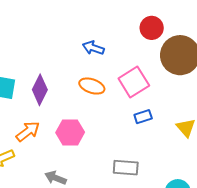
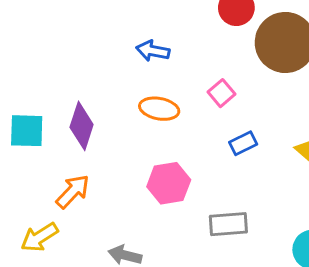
pink square: (134, 82) -> (222, 93), size x0.6
pink hexagon: (70, 132) -> (169, 183), moved

